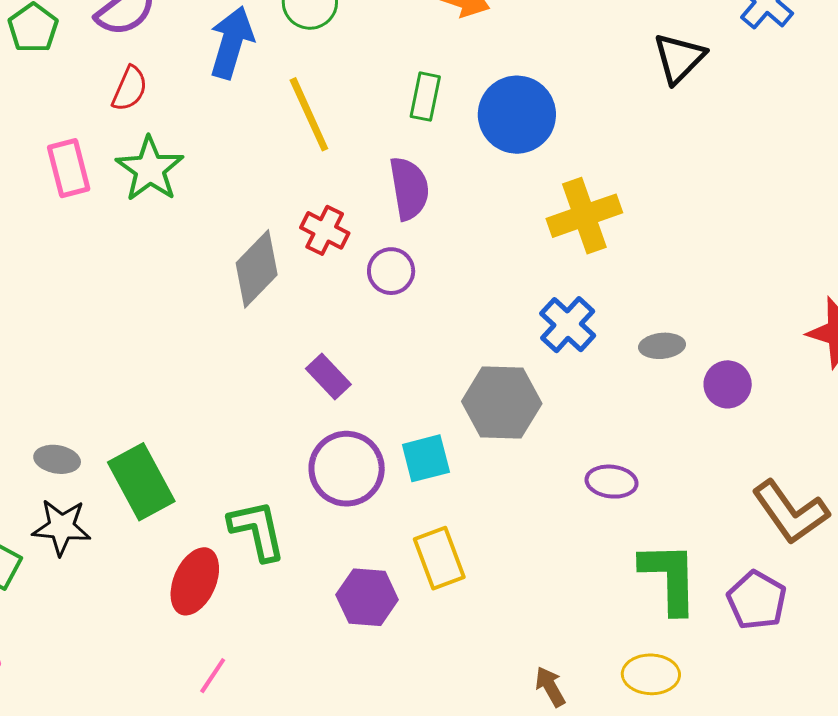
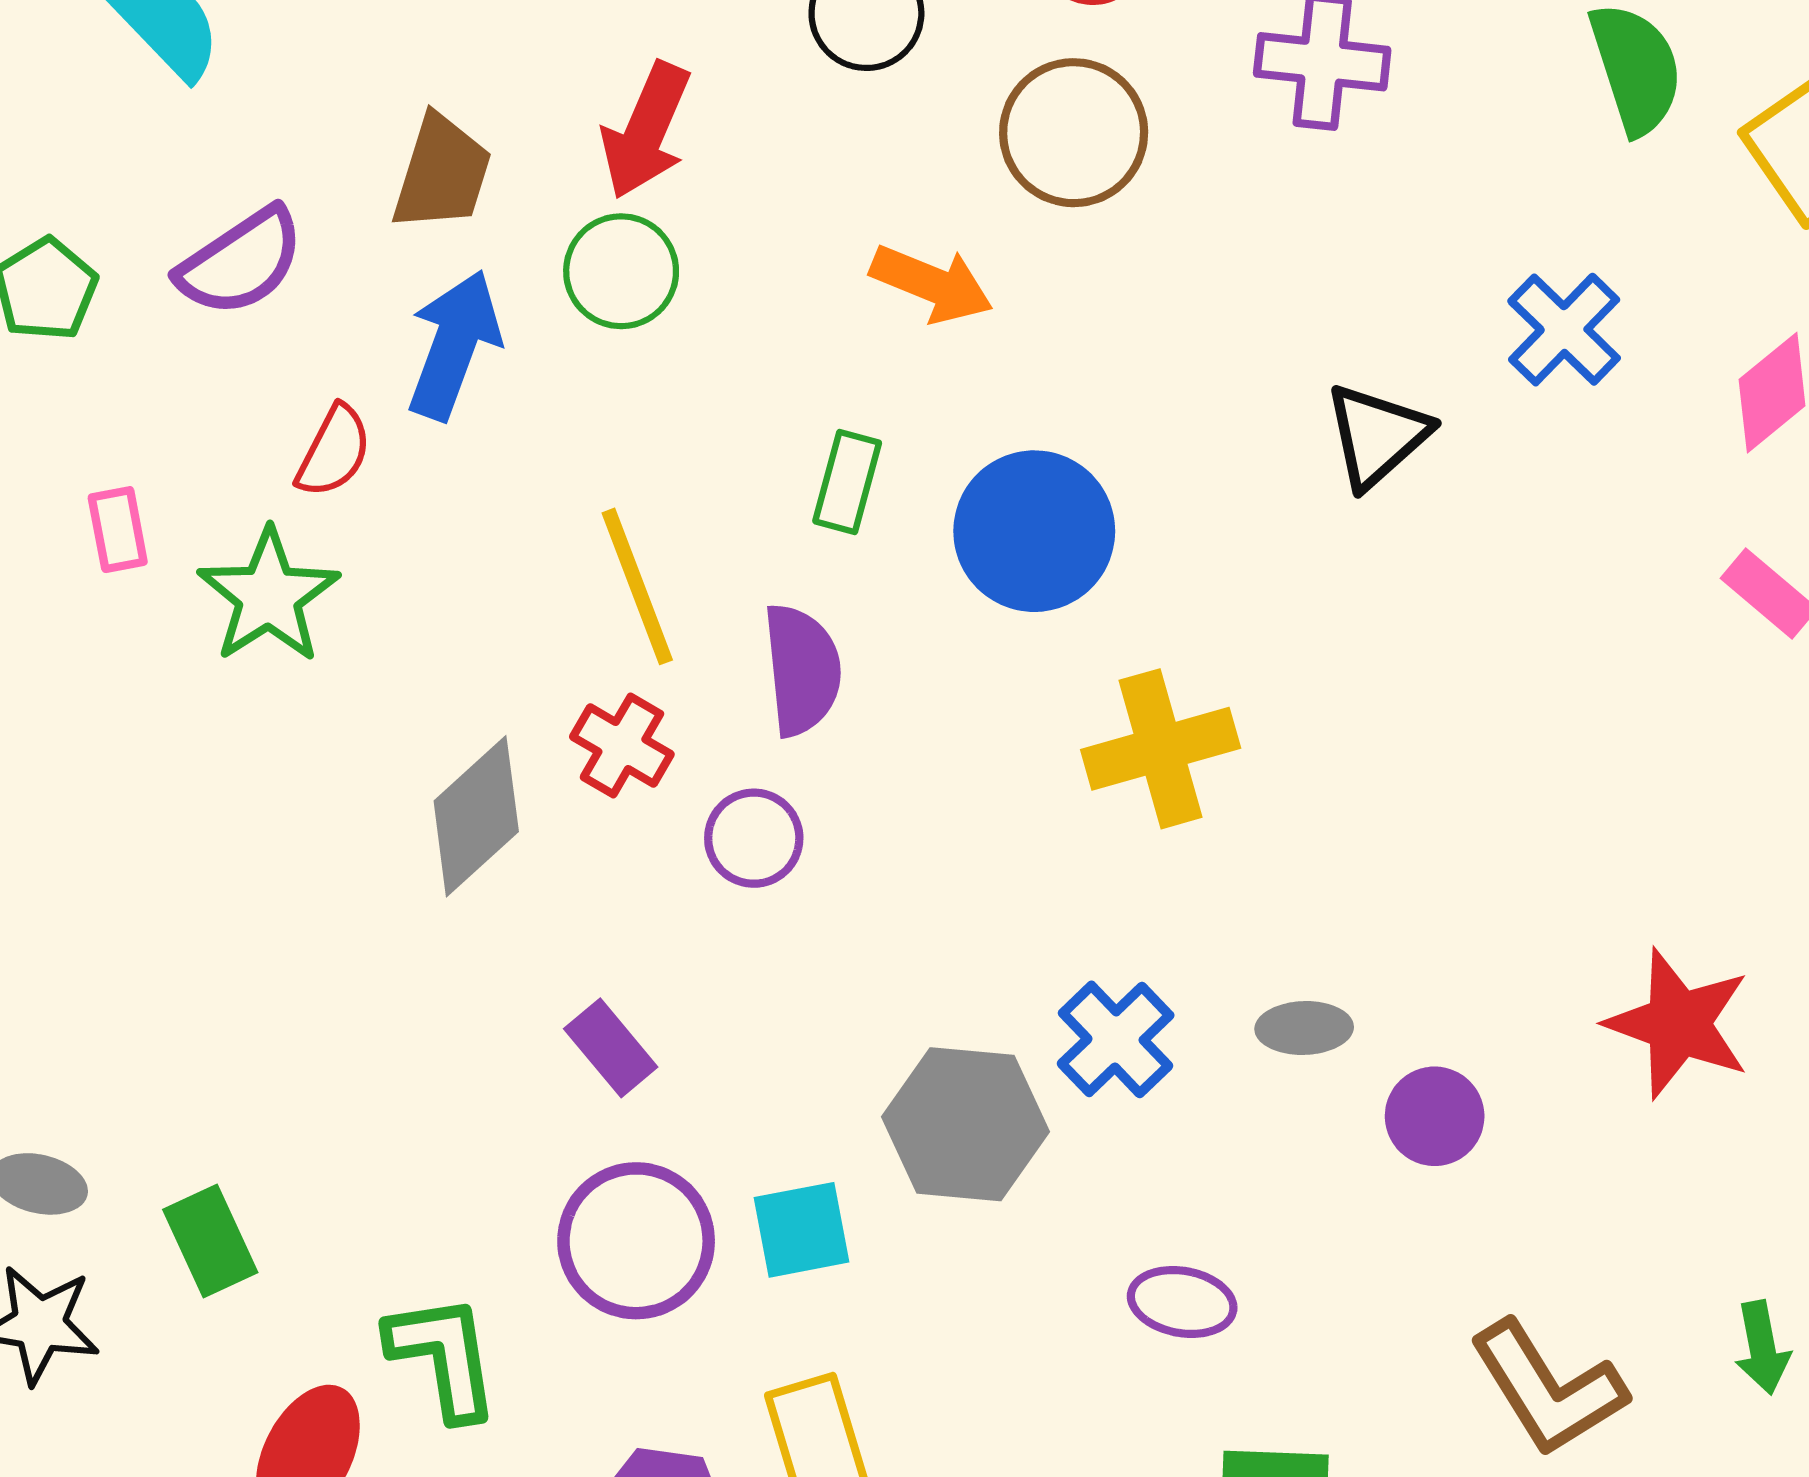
red semicircle: (130, 89) -> (334, 451), moved
yellow line: (309, 114) -> (637, 586), moved
pink rectangle: (69, 168) -> (118, 530), moved, size x0.7
blue cross: (568, 325) -> (1116, 1039), moved
green rectangle: (141, 482) -> (210, 1241), size x0.7

